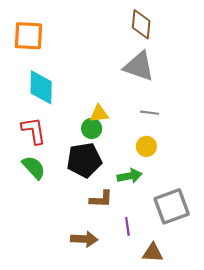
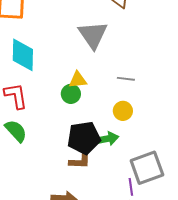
gray triangle: (139, 66) -> (93, 35), moved, turned 36
black pentagon: (84, 160) -> (84, 138), moved
purple line: (127, 226) -> (131, 187), moved

